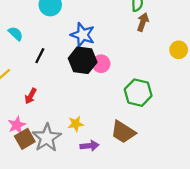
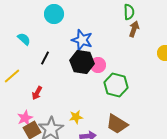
green hexagon: (138, 93) -> (116, 85), moved

